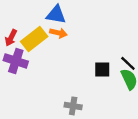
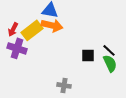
orange arrow: (58, 33) -> (52, 25), size x1.5

